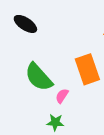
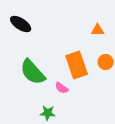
pink semicircle: (62, 96) -> (62, 88), moved, turned -88

